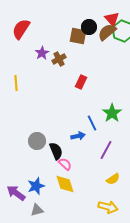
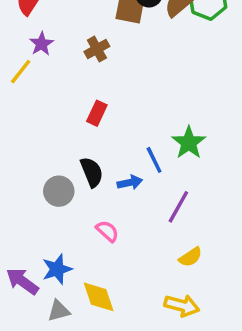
purple star: (42, 53) -> (41, 44), moved
red rectangle: (81, 82) -> (97, 113), moved
yellow line: (16, 83) -> (21, 72), moved, turned 42
black semicircle: (56, 151) -> (92, 172), moved
yellow diamond: (65, 184) -> (99, 297), moved

